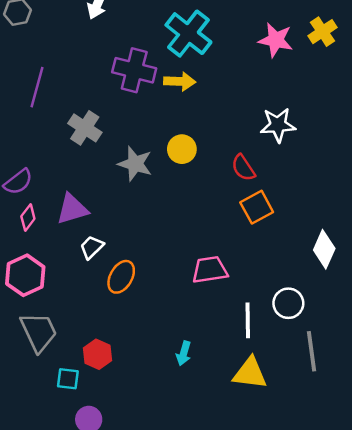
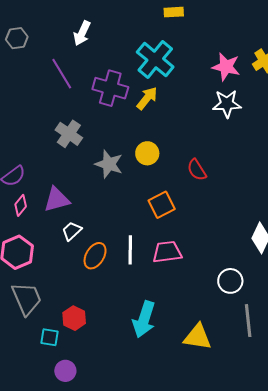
yellow arrow: (180, 81) -> (147, 98), turned -55
purple line: (37, 87) -> (62, 74), moved, turned -48
white star: (278, 125) -> (227, 104), moved
orange square: (257, 207) -> (162, 205), moved
white line: (248, 320) -> (130, 250), moved
cyan arrow: (184, 353) -> (144, 319), size x1.8

